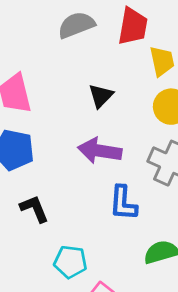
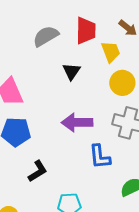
black triangle: (101, 96) -> (71, 71), moved
black L-shape: (34, 209) -> (38, 171), turned 90

